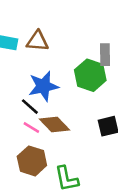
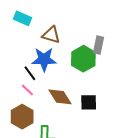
brown triangle: (37, 41) -> (51, 35), moved
brown diamond: (55, 124) -> (60, 97), moved

